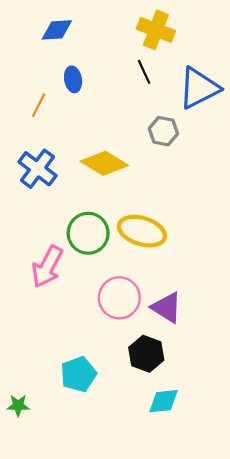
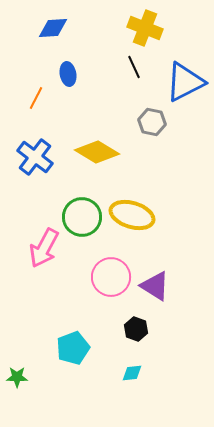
black hexagon: (146, 354) -> (136, 329), size x0.7
cyan diamond: (163, 401) -> (132, 373), moved, size x0.7

